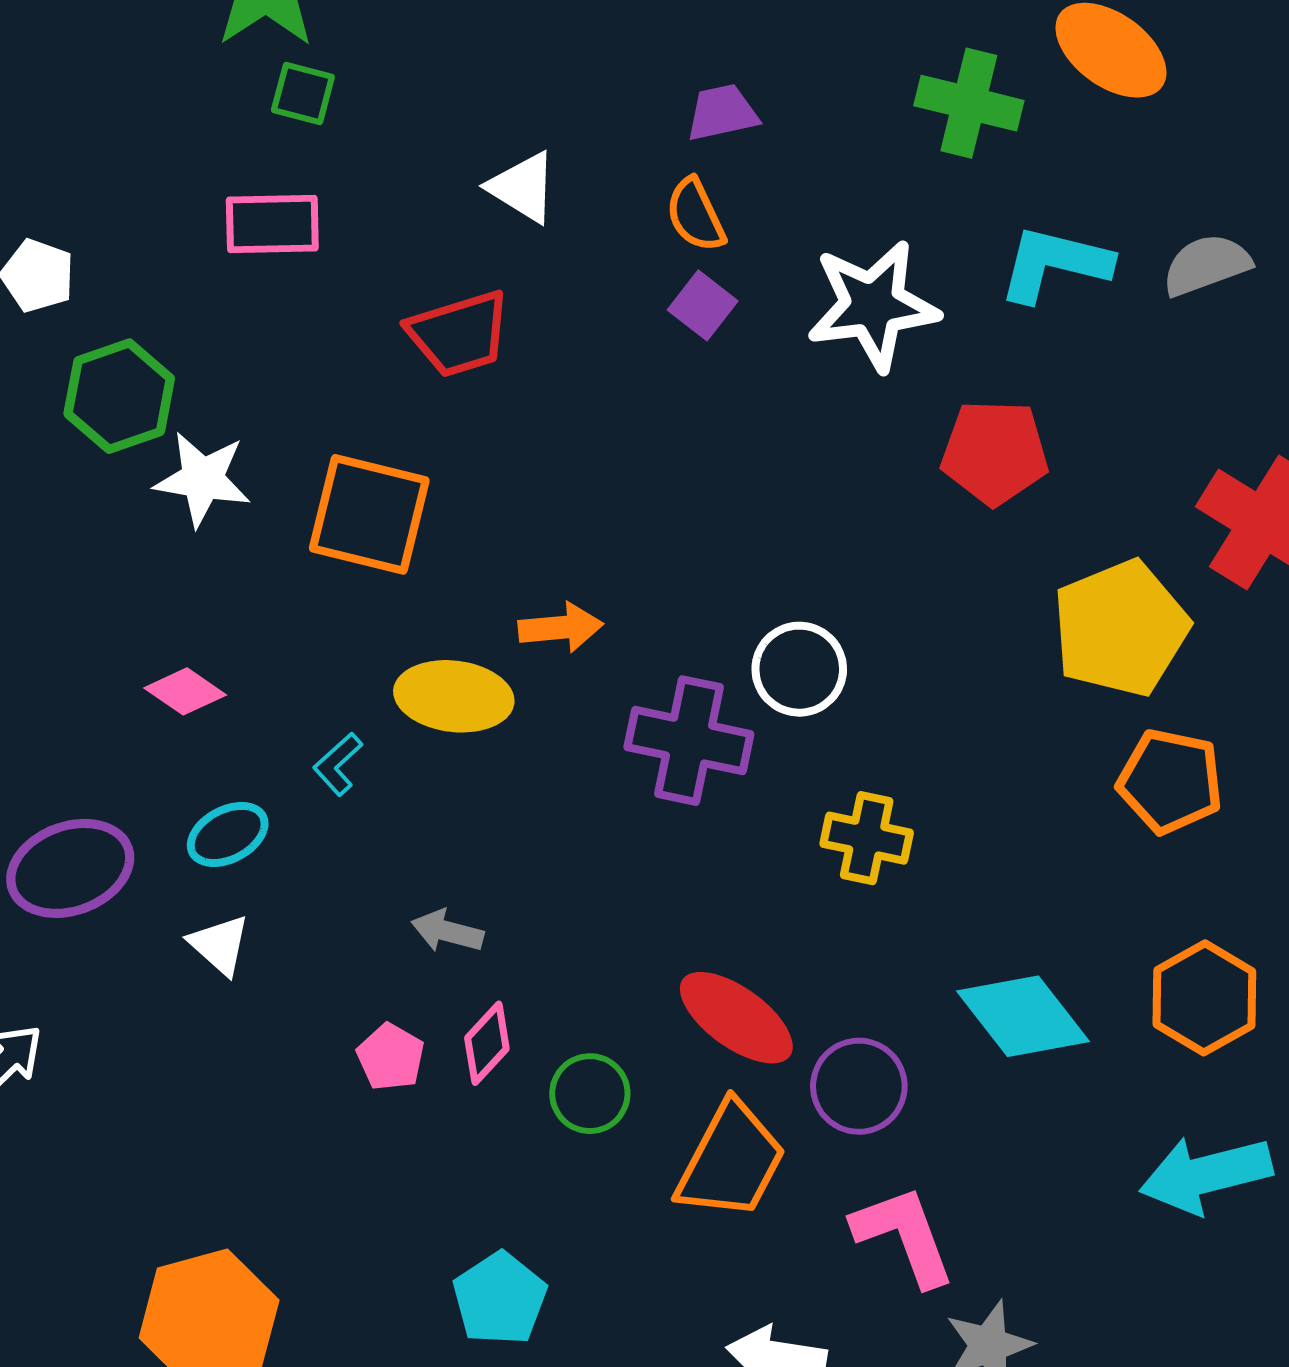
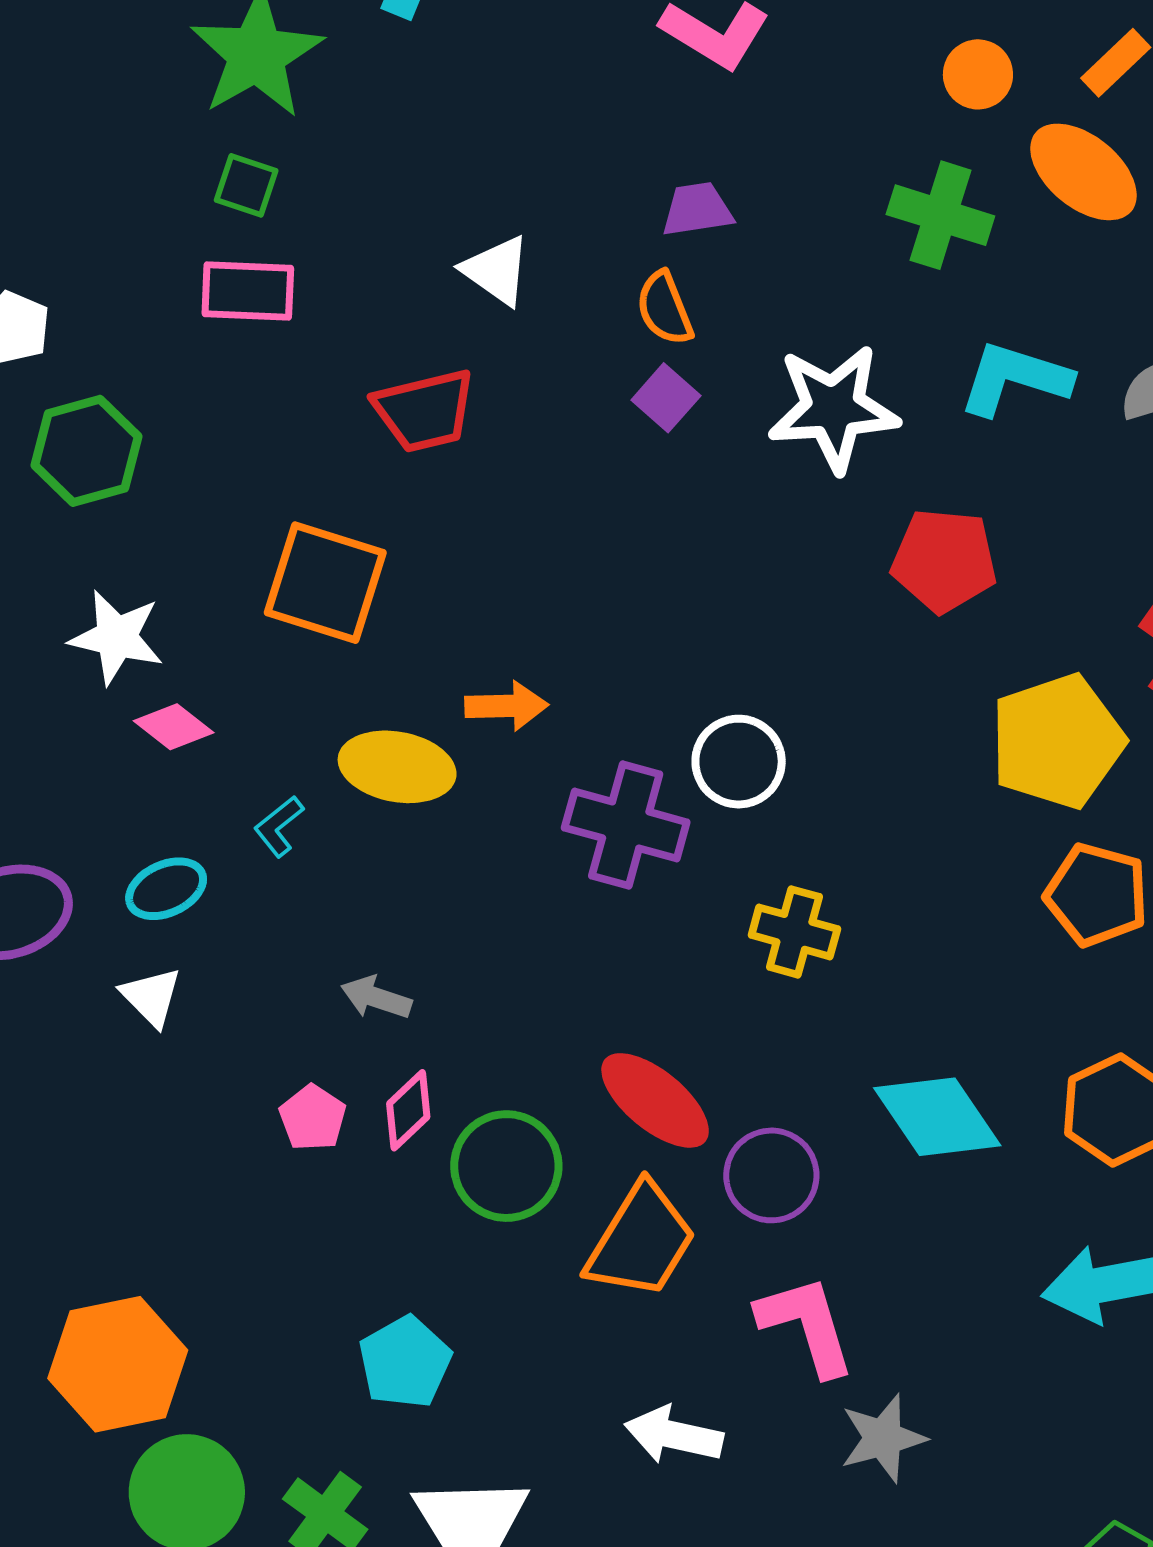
green square: (303, 94) -> (246, 185), moved
white star: (203, 479) -> (116, 637), moved
pink diamond: (185, 691) -> (174, 727), moved
green circle: (590, 1094) -> (506, 1166), size x1.4

